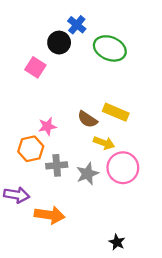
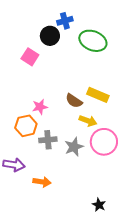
blue cross: (77, 25) -> (65, 21), turned 35
orange arrow: (50, 215) -> (42, 182), size x0.7

